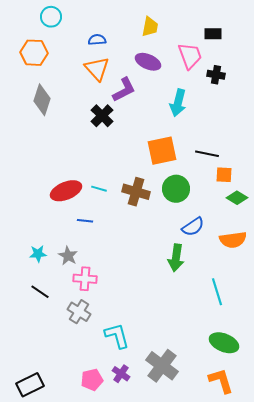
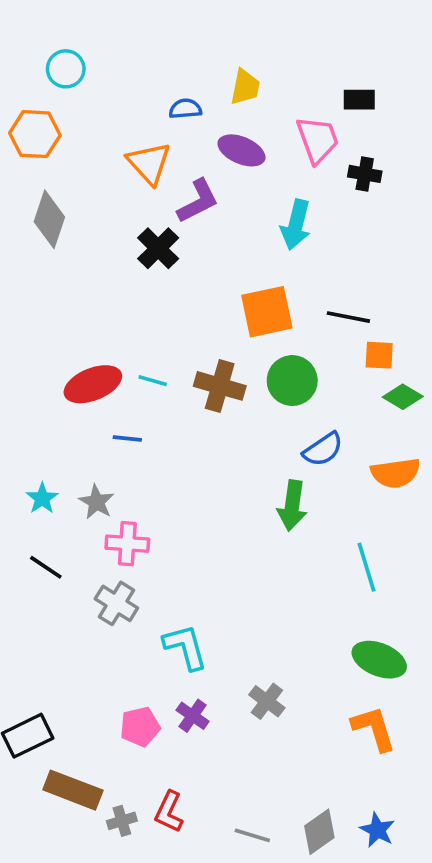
blue semicircle: (97, 40) -> (185, 109), moved
cyan star: (38, 254) -> (42, 498), turned -30
gray cross: (162, 366) -> (267, 701), size x0.6

